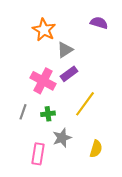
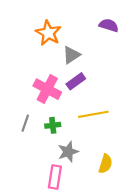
yellow line: (85, 104) -> (93, 114), turned 44
pink rectangle: (38, 154) -> (55, 177), moved

